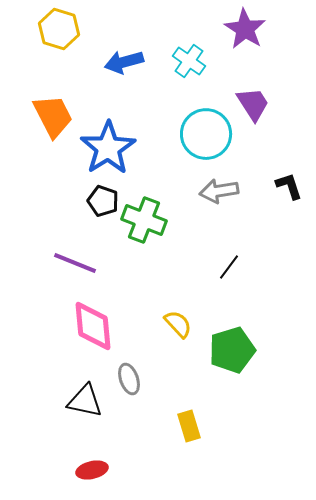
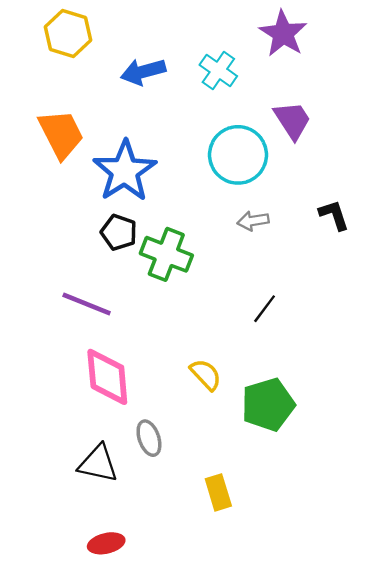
gray arrow: (219, 191) -> (253, 221), size x0.7

